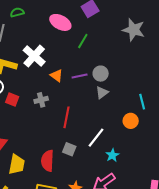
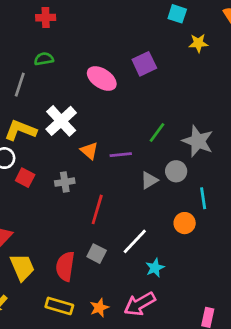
gray star: (134, 30) -> (198, 141), moved
green line: (83, 41) -> (157, 132), moved
gray circle: (101, 74) -> (176, 171), moved
yellow trapezoid: (17, 164) -> (22, 267), turned -40

